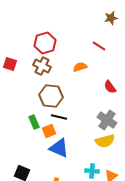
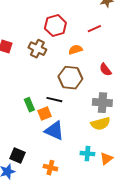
red hexagon: (45, 43) -> (55, 26), moved
red line: (99, 46) -> (94, 29), turned -56
brown hexagon: (51, 96) -> (70, 78), moved
gray cross: (107, 120) -> (102, 103), turned -30

